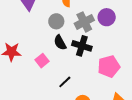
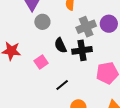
gray circle: (56, 21) -> (42, 22), moved
black cross: (82, 46) -> (82, 50), turned -30

